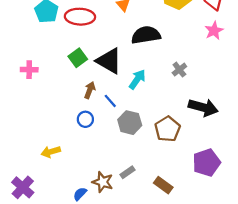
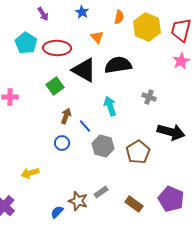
black triangle: (109, 61) -> (84, 70), moved
gray cross: (179, 70) -> (149, 97), turned -32
cyan arrow: (137, 79) -> (110, 106), turned -54
purple pentagon: (206, 163) -> (171, 199), moved, turned -30

